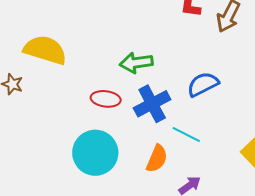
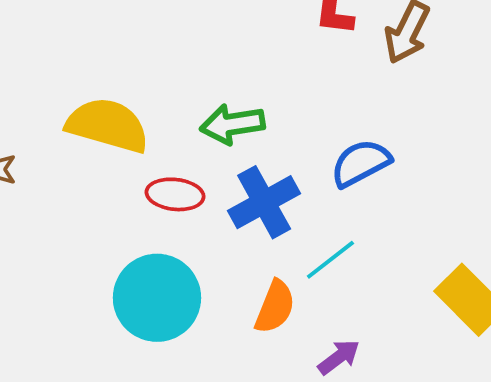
yellow semicircle: (45, 50) -> (108, 125), moved
cyan line: (186, 134) -> (330, 260), turned -64

